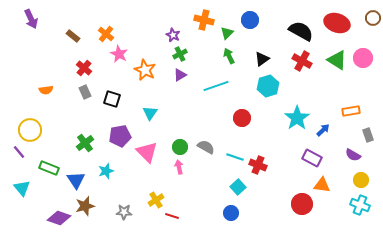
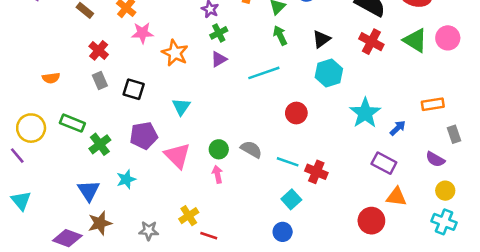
pink star: (119, 54) -> (142, 33), turned -30
green rectangle: (49, 168) -> (72, 123), moved

